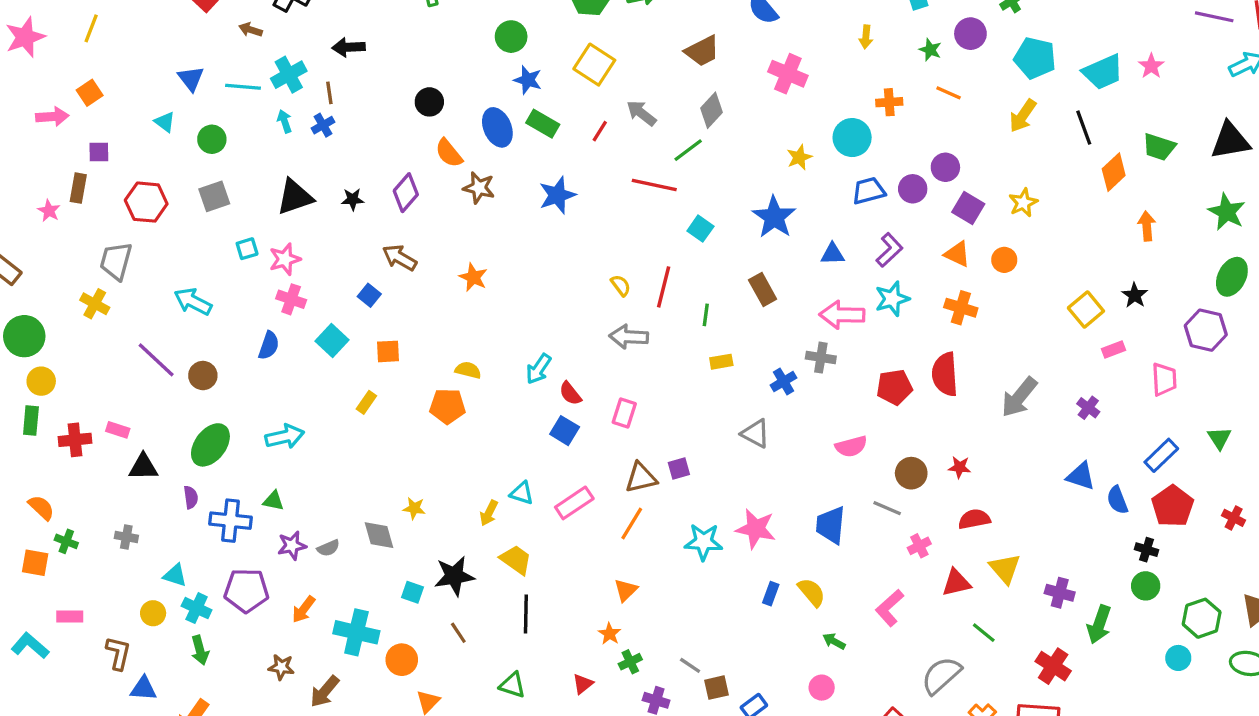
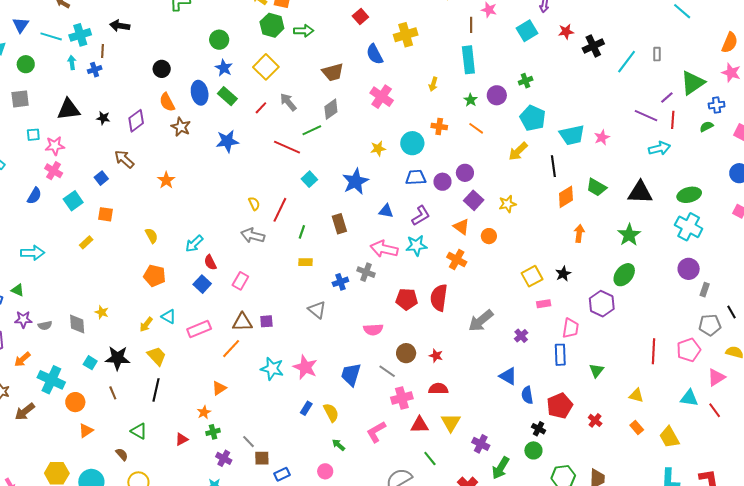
yellow semicircle: (468, 370) -> (152, 236), turned 35
orange pentagon: (447, 406) -> (155, 276), moved
blue rectangle: (1161, 455) -> (560, 355), moved, turned -60
pink cross: (919, 546) -> (402, 398), size x1.5

